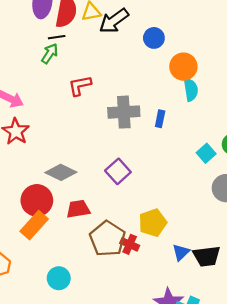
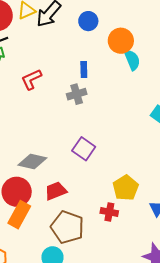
gray cross: (124, 112) -> (77, 94), size x0.7
blue rectangle: (160, 119) -> (84, 69), moved
brown pentagon: (108, 239) -> (67, 227), moved

